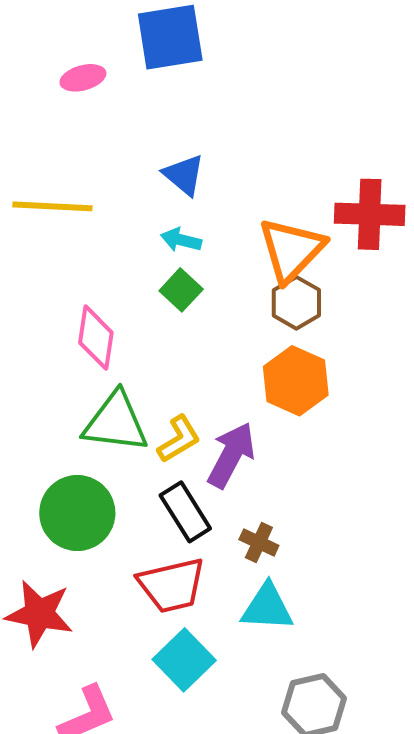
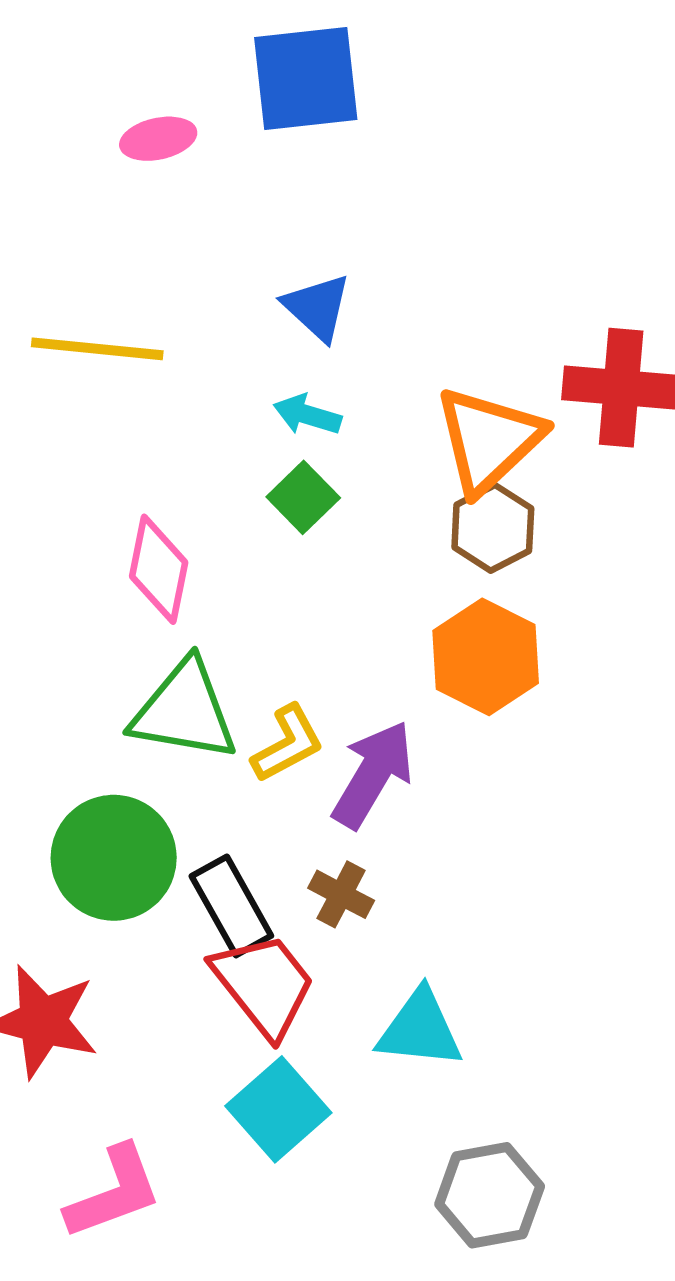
black rectangle: (185, 512) -> (231, 906), moved
brown cross: (259, 543) -> (341, 894), moved
red trapezoid: (172, 585) -> (264, 985), turned -118

